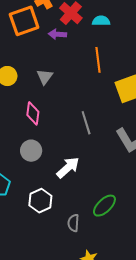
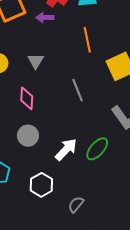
gray line: (86, 123) -> (78, 90), moved
green ellipse: (104, 206) -> (97, 149), moved
gray semicircle: (73, 223) -> (76, 204), turned 42

